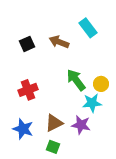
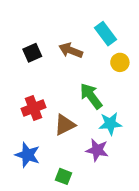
yellow circle: (101, 84) -> (120, 62), moved
brown triangle: (54, 123) -> (65, 125), moved

